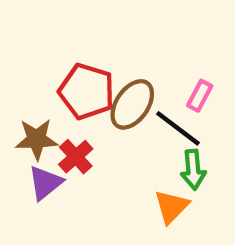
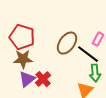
red pentagon: (87, 91) -> (22, 37), moved
red cross: (76, 157) -> (43, 79), moved

